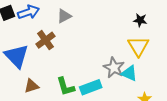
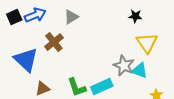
black star: (140, 20) -> (135, 16), moved

